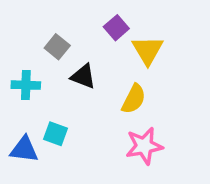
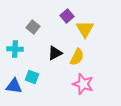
black triangle: (83, 76) -> (55, 53), moved, turned -49
pink star: (144, 146) -> (83, 84), turned 30

